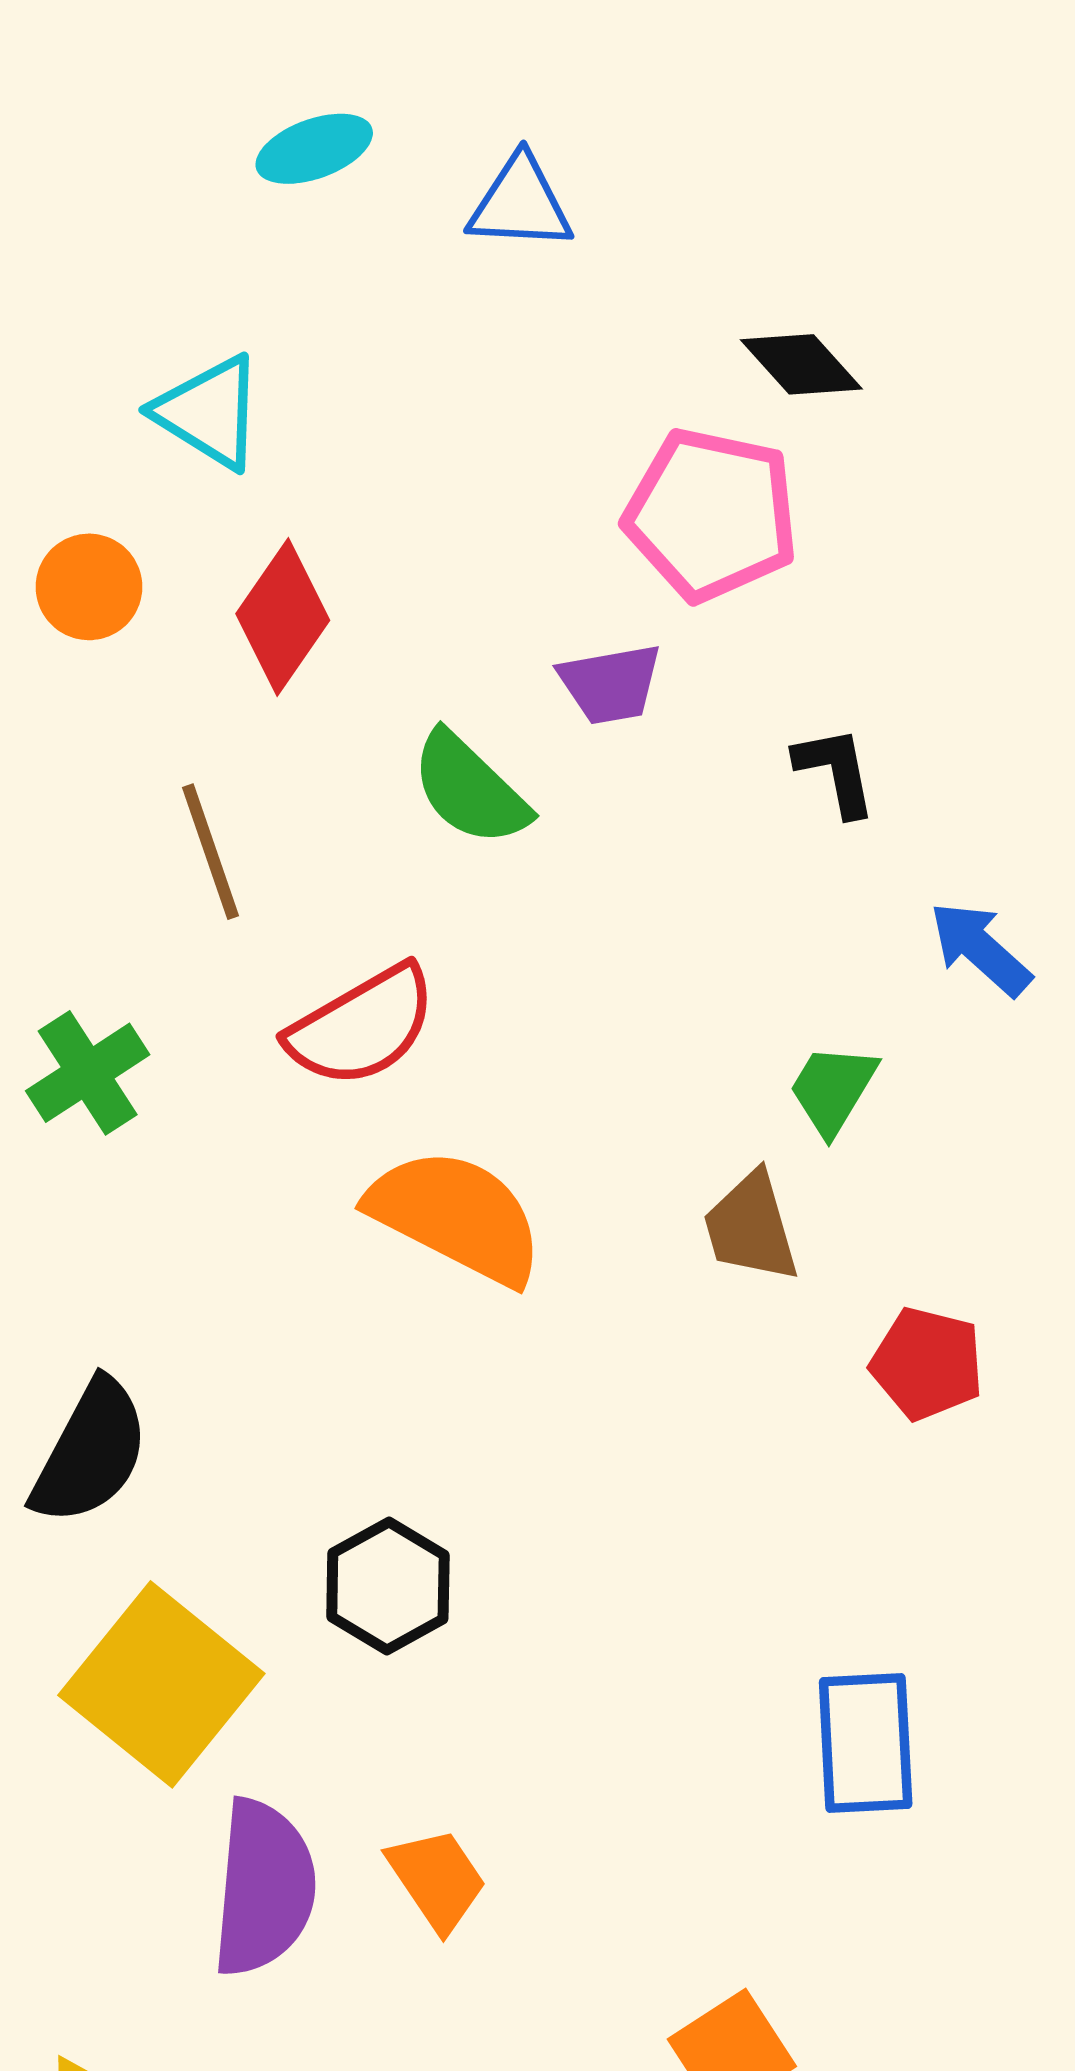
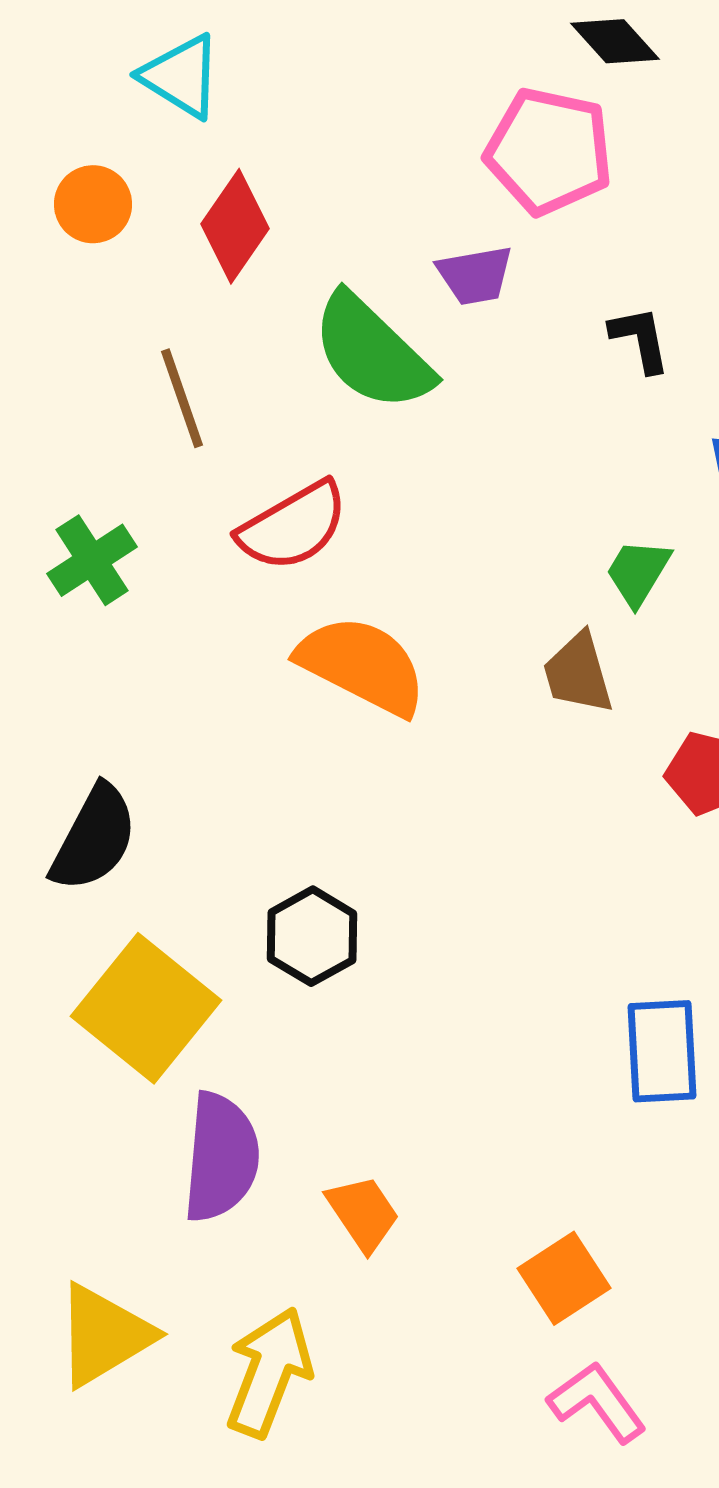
green semicircle: (470, 789) -> (372, 352), size x1.4
orange trapezoid: (437, 1879) -> (363, 1213), moved

